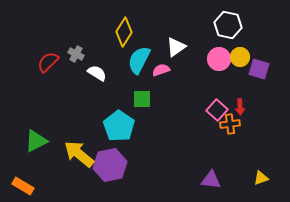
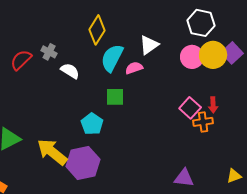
yellow circle: (240, 57) -> (213, 55), size x1.4
purple square: (259, 69) -> (232, 53), moved, turned 30
cyan pentagon: (119, 126) -> (92, 124), size x0.7

